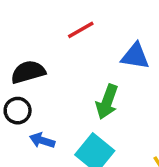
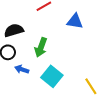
green arrow: (107, 102) -> (41, 47), moved

